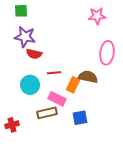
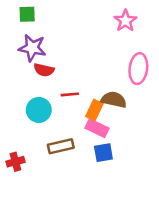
pink star: (97, 16) -> (125, 21), turned -30
pink rectangle: (57, 99) -> (97, 128), moved

